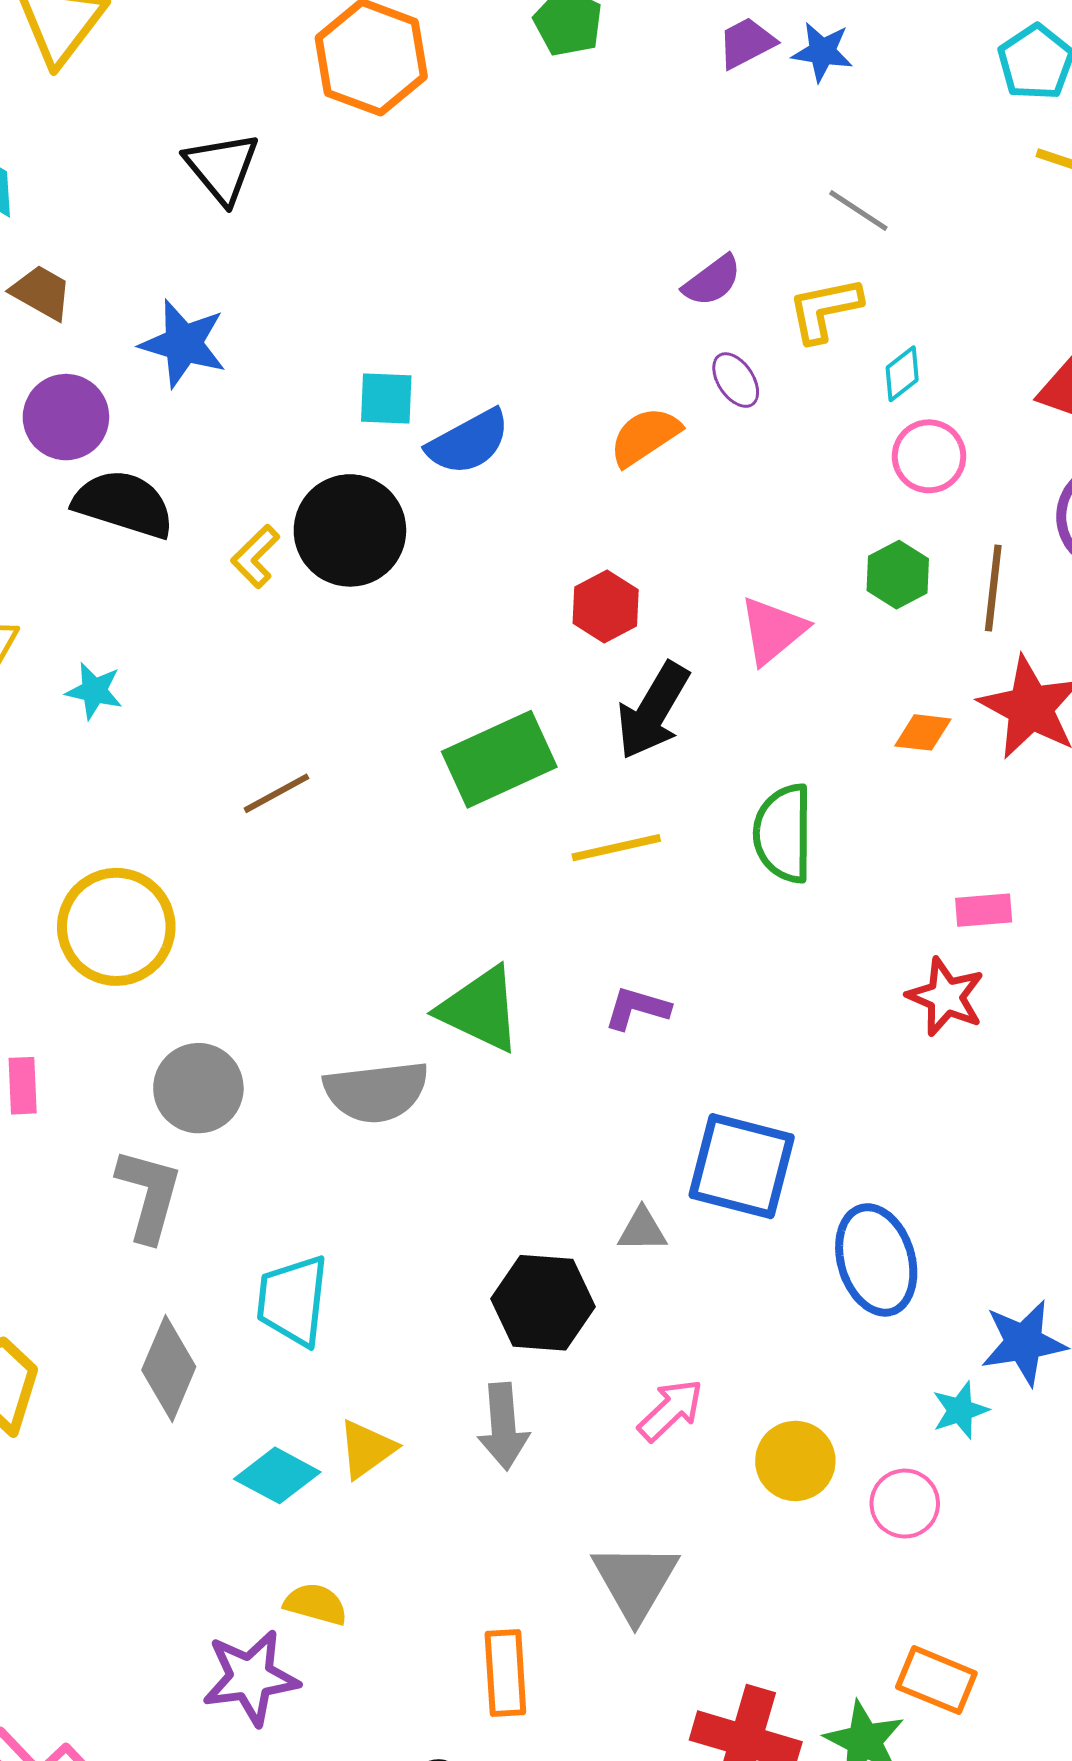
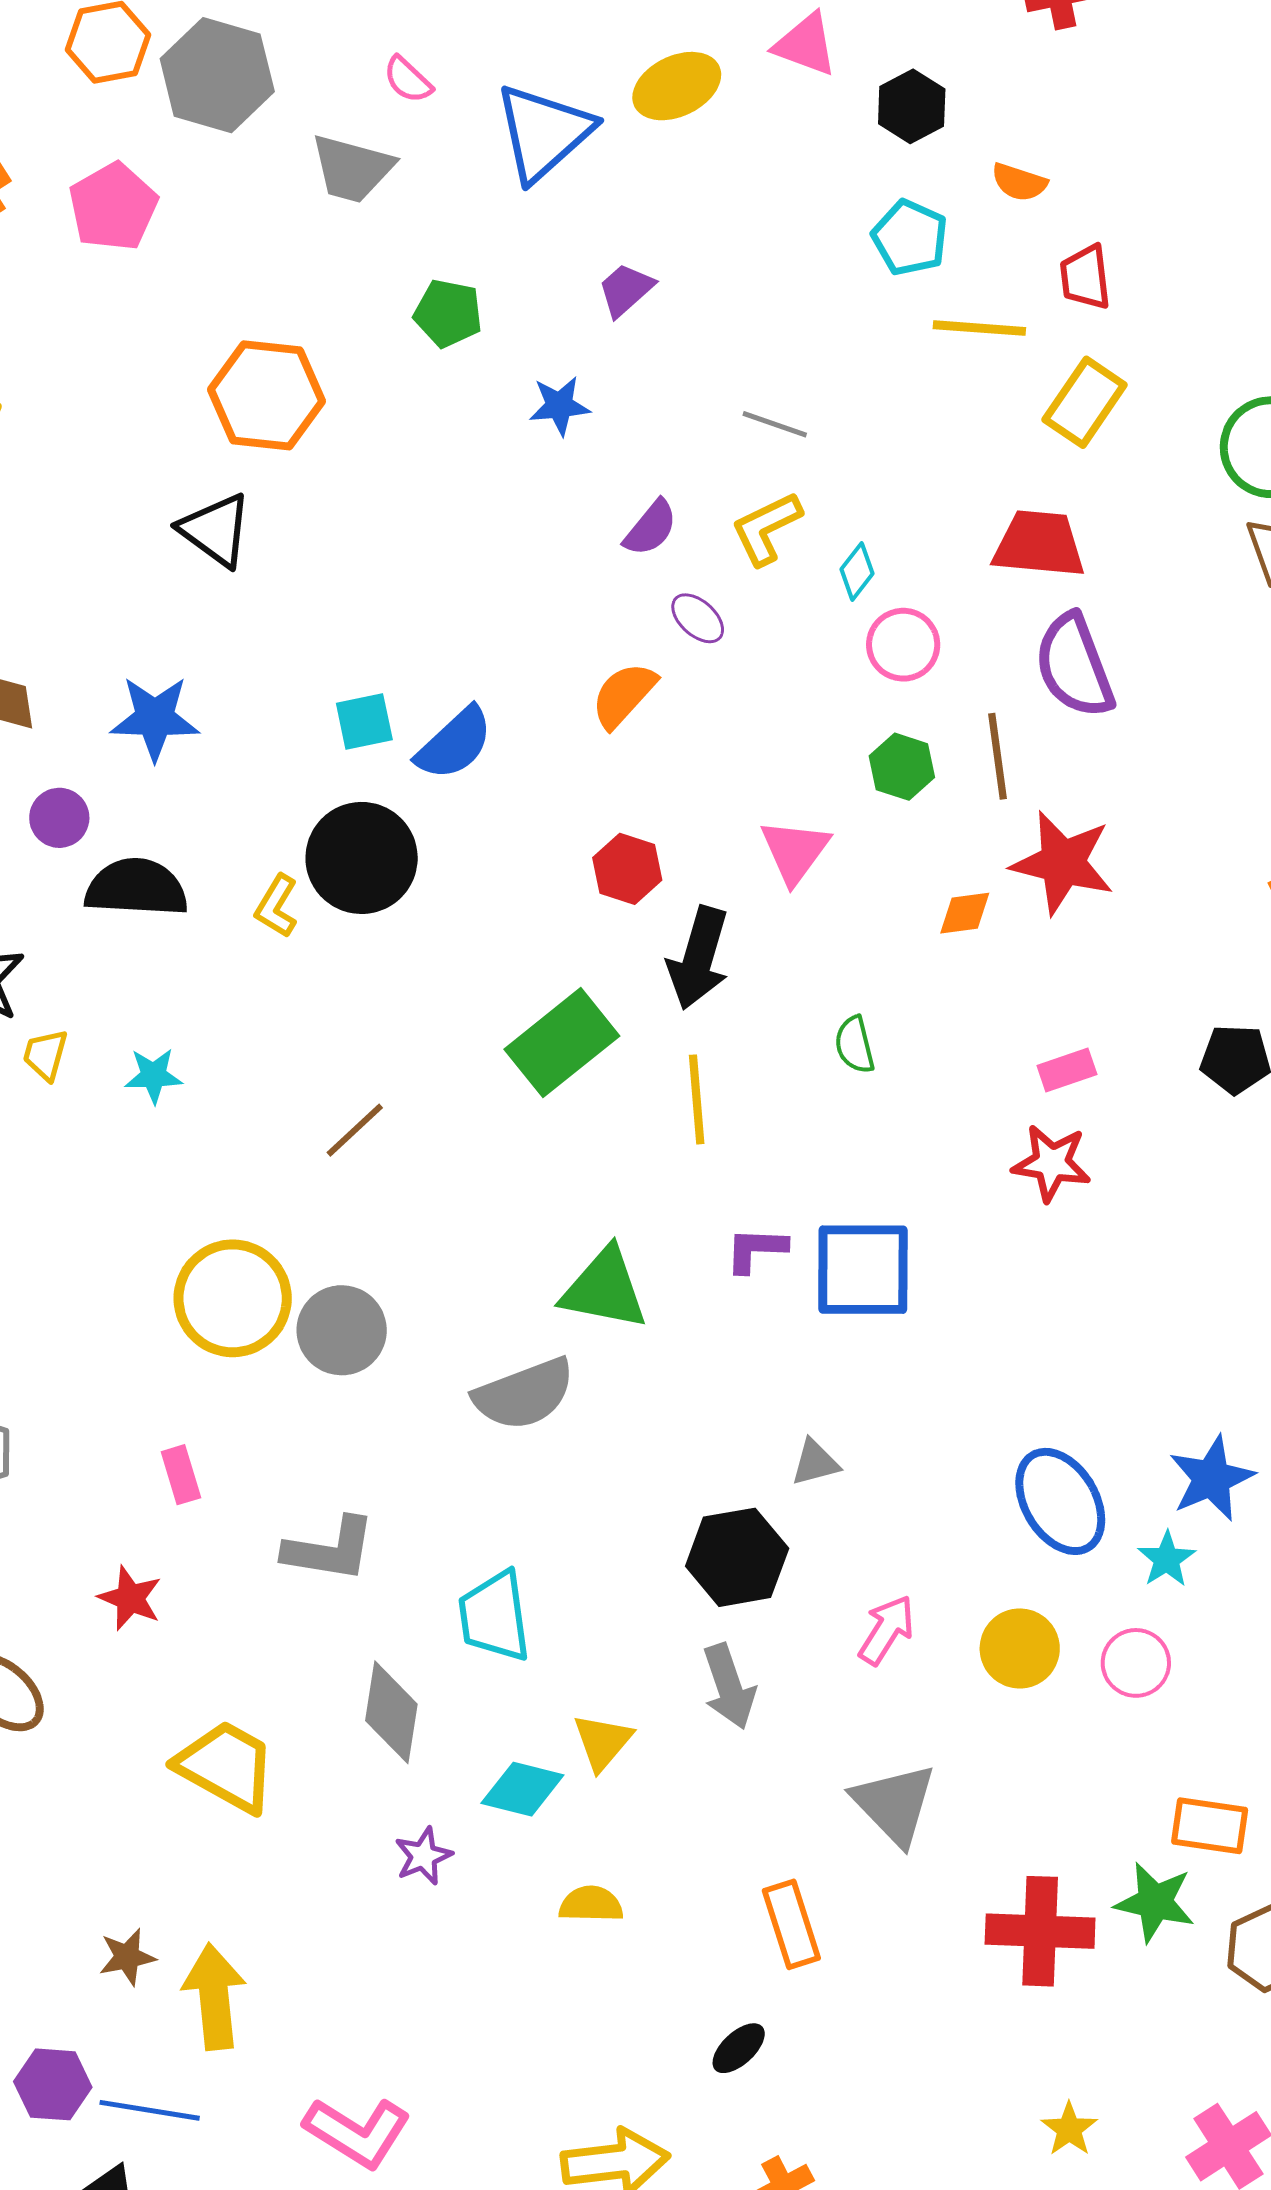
blue star: (822, 52) -> (559, 406), moved
black triangle: (222, 168) -> (216, 530), moved
purple circle: (66, 417) -> (59, 818), size x0.7
green semicircle: (783, 833) -> (855, 1045), size x0.6
yellow line: (616, 848) -> (697, 1099), turned -68
gray circle: (198, 1088) -> (342, 1330), moved
blue square: (742, 1166) -> (863, 1270), moved
gray L-shape: (149, 1195) -> (330, 1549), turned 98
blue ellipse: (876, 1260) -> (1060, 1501), moved
purple star: (251, 1678) -> (423, 1856), moved, size x0.6

